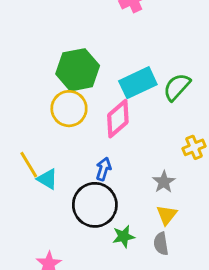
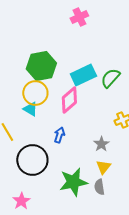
cyan triangle: (47, 179) -> (30, 109), moved
black circle: (95, 205) -> (32, 160), moved
green star: (124, 236) -> (73, 182), size x1.8

